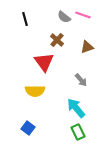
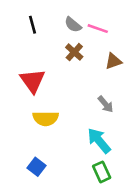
pink line: (83, 15) -> (98, 29), moved
gray semicircle: (64, 17) -> (73, 25), moved
red triangle: (44, 62) -> (33, 81), moved

